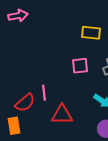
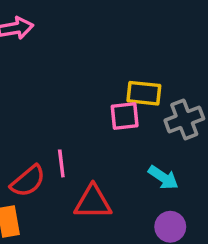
yellow rectangle: (91, 33) -> (144, 93), moved

